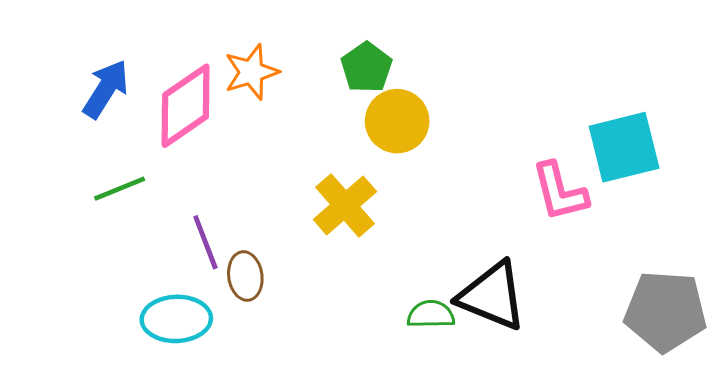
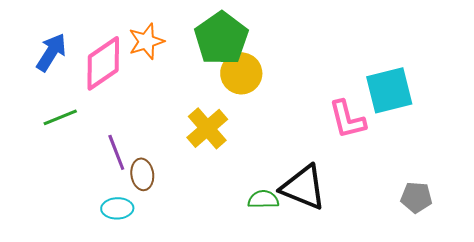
green pentagon: (366, 67) -> (221, 38), size x1.6
gray pentagon: (665, 311) -> (416, 197), size x0.6
cyan ellipse: (176, 319) -> (117, 208), moved, size x0.7

